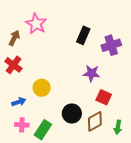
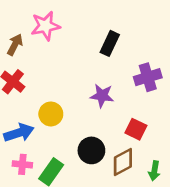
pink star: (36, 24) -> (45, 26), turned 30
purple cross: (111, 45) -> (148, 77), moved
purple star: (92, 73) -> (102, 96), moved
blue arrow: (19, 102) -> (19, 133), size x1.5

